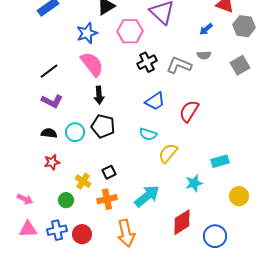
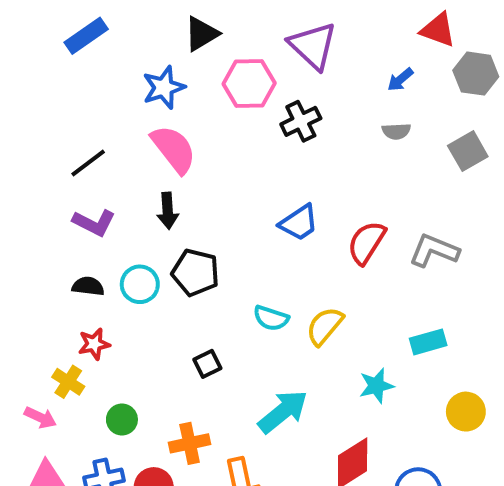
black cross: (147, 62) -> (301, 121), moved
gray L-shape: (179, 65) -> (434, 251), moved
black arrow: (99, 95) -> (168, 211), moved
cyan semicircle: (148, 134) -> (271, 318), moved
yellow cross: (83, 181) -> (68, 382), moved
orange cross: (107, 199) -> (190, 443), moved

